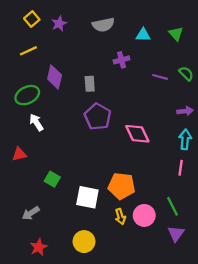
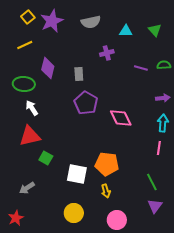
purple star: (59, 24) -> (52, 21), size x1.6
green semicircle: (186, 74) -> (164, 65), turned -48
green ellipse: (27, 95) -> (24, 84), turned 30
red triangle: (19, 154) -> (30, 136), moved, size x1.6
pink circle: (144, 215) -> (117, 220), moved
red star: (39, 247) -> (16, 218), moved

